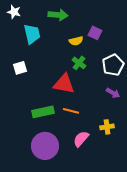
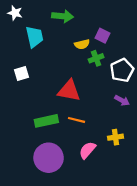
green cross: (79, 63) -> (96, 58), moved, turned 32

